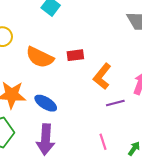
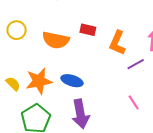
red rectangle: (75, 55) -> (88, 30), turned 35

